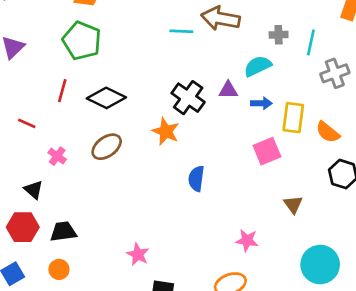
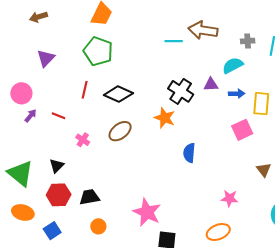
black triangle: (34, 190) -> (57, 166), moved, turned 35
pink star: (138, 254) -> (147, 212), size x1.6
orange circle: (59, 269) -> (98, 226), moved

